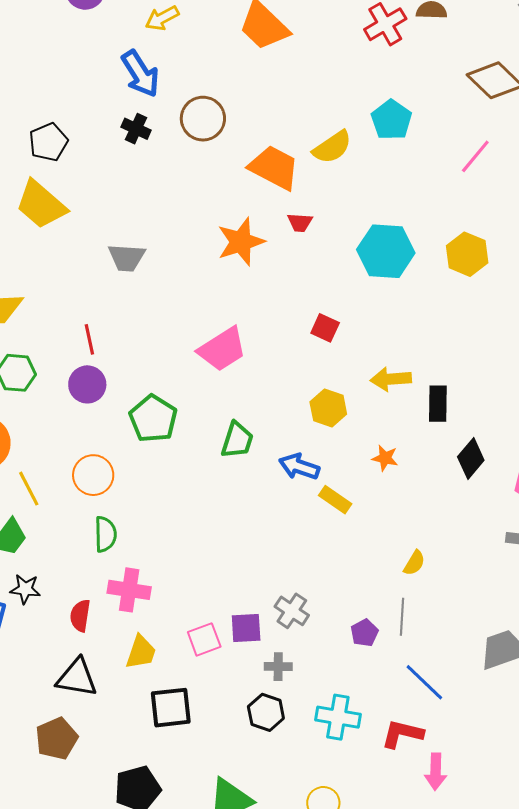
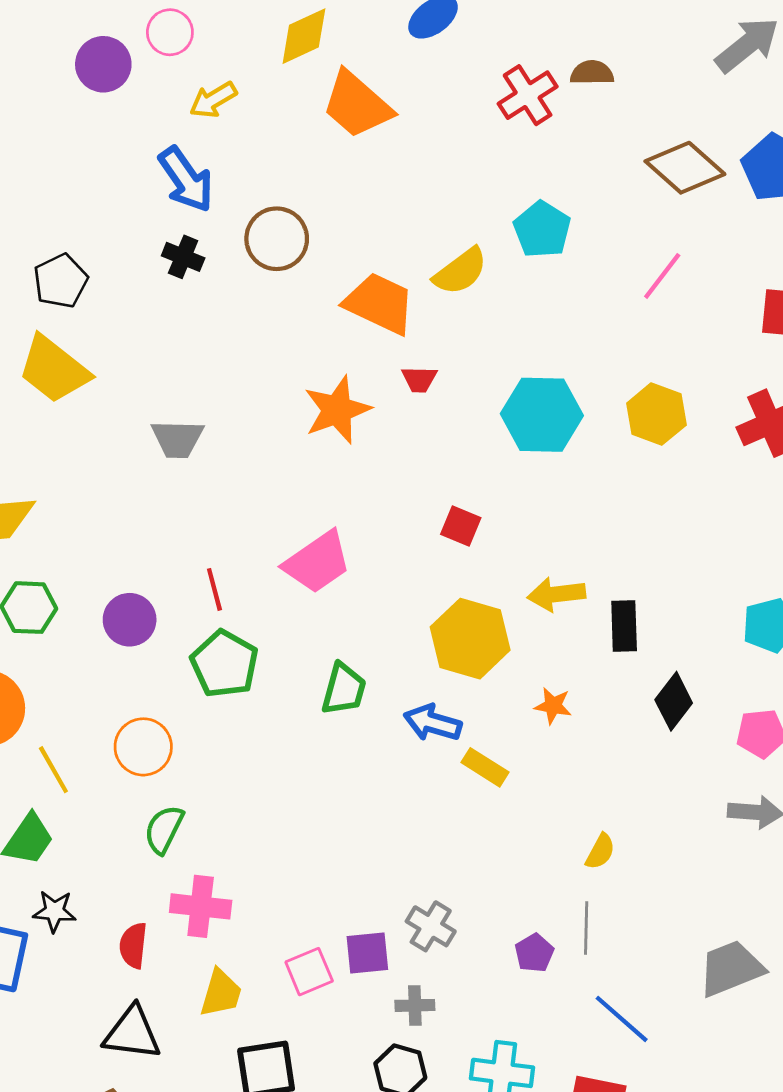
red line: (89, 339) -> (214, 589), moved
yellow hexagon: (328, 408) -> (470, 639), size x1.5
green semicircle: (105, 534) -> (164, 829), turned -150

